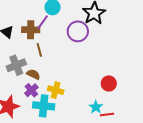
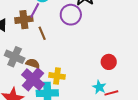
brown line: (39, 50) -> (42, 33), moved
gray cross: (16, 65) -> (15, 57), turned -36
purple cross: (31, 90) -> (33, 79), size x1.6

